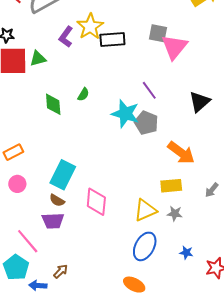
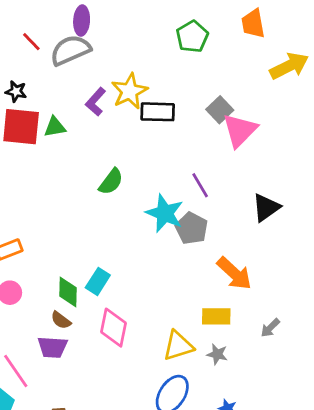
gray square: (158, 33) -> (220, 110), turned 30
green semicircle: (83, 94) -> (111, 182), size x1.5
green diamond: (53, 104) -> (68, 292), moved
cyan rectangle: (63, 175) -> (98, 281), moved, size x0.7

